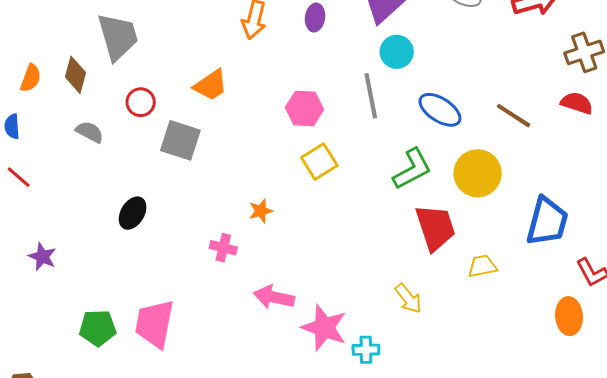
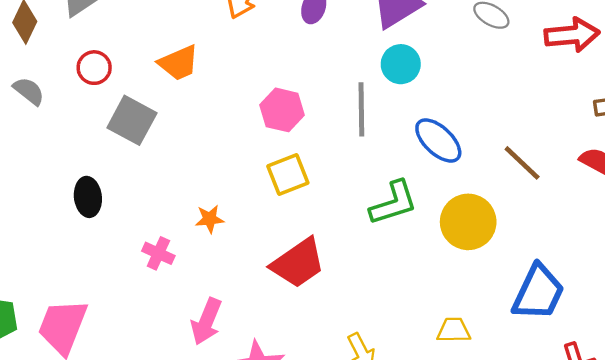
black ellipse: (133, 213) -> (88, 197), moved, turned -48
red trapezoid: (435, 227) -> (298, 263), moved, turned 63
pink arrow: (274, 297) -> (206, 321), turned -90

